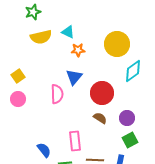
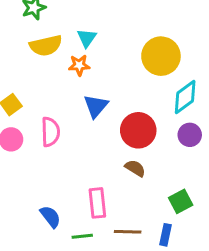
cyan triangle: (68, 32) -> (87, 38), turned 40
orange star: (78, 50) -> (79, 65), moved
pink semicircle: (57, 94) -> (50, 132), moved
purple circle: (127, 118) -> (190, 135), moved

